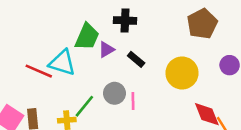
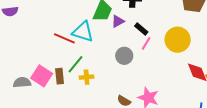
pink line: (133, 101) -> (146, 43), moved, turned 32
green line: (84, 106) -> (75, 64), moved

